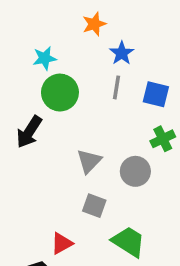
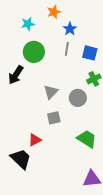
cyan star: (45, 58) -> (28, 24), moved
gray square: (94, 206) -> (54, 118), turned -32
green trapezoid: (129, 242) -> (87, 139), moved

